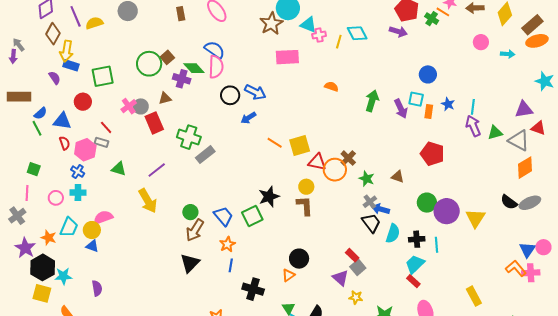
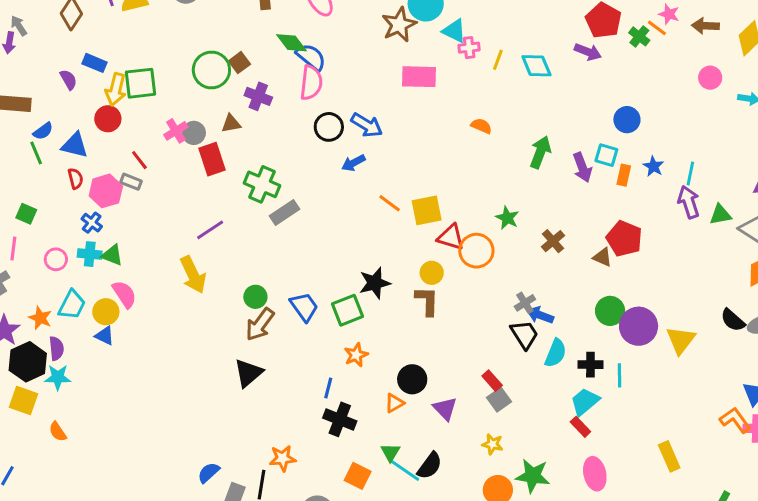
cyan diamond: (357, 33) -> (536, 66), moved
yellow arrow: (66, 51) -> (116, 89), moved
green diamond: (194, 68) -> (291, 43), moved
brown cross: (348, 158) -> (553, 241), moved
green triangle: (119, 169) -> (112, 255), moved
brown triangle: (398, 177) -> (602, 257), moved
green star: (367, 179) -> (507, 218), moved
pink semicircle: (103, 217) -> (124, 294), turned 72
orange star: (227, 244) -> (356, 355), moved
blue line: (231, 265) -> (328, 388), moved
purple triangle: (340, 278) -> (445, 409), moved
purple semicircle: (97, 288) -> (56, 348), moved

